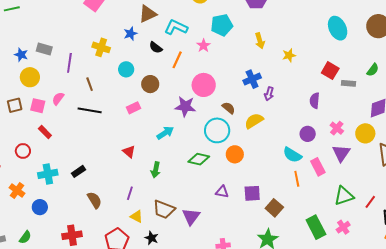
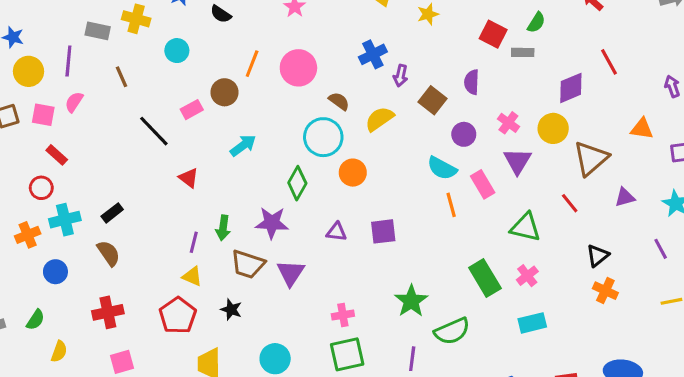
gray rectangle: (44, 49) -> (98, 31), moved
orange line: (177, 60) -> (252, 64), moved
purple line: (69, 63) -> (68, 61), moved
green semicircle: (373, 70) -> (536, 23), moved
brown circle: (150, 84) -> (225, 92), moved
purple star: (185, 107) -> (272, 223), moved
black line: (90, 110) -> (154, 131), moved, turned 40
red circle: (23, 151) -> (41, 188), moved
green diamond: (199, 159) -> (297, 183), turned -70
green arrow: (156, 170) -> (223, 228), moved
orange cross: (17, 191) -> (28, 235), moved, turned 35
green triangle: (344, 196) -> (525, 227), turned 35
brown semicircle: (94, 200) -> (109, 253), moved
red line: (370, 202) -> (570, 203), moved, turned -72
brown square: (274, 208) -> (433, 100), moved
yellow triangle: (137, 216) -> (192, 276), moved

